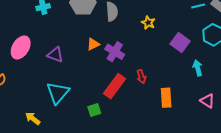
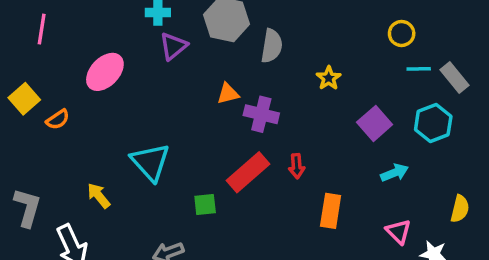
purple cross: (115, 52) -> (261, 114), turned -30
purple triangle: (55, 55) -> (173, 46), moved, turned 48
cyan arrow: (198, 68) -> (395, 173), turned 70
cyan triangle: (58, 93) -> (150, 162), turned -35

